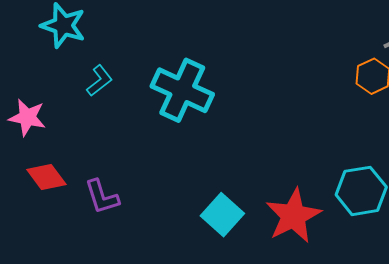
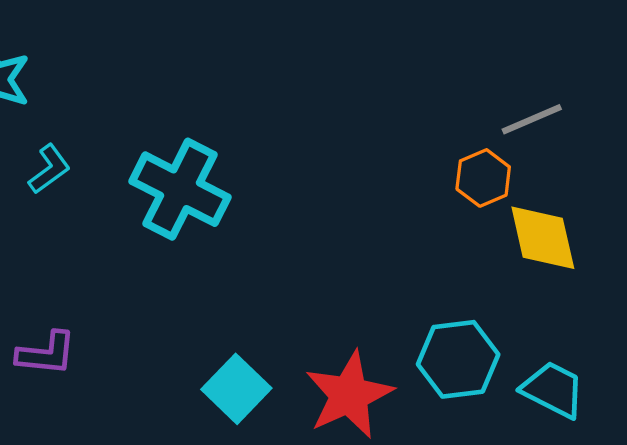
purple L-shape: (102, 197) -> (46, 354), turned -69

